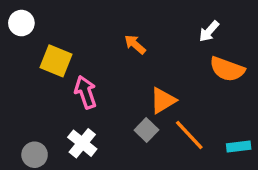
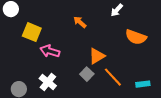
white arrow: (209, 31) -> (117, 10), moved
pink arrow: (86, 92) -> (50, 51), turned -54

